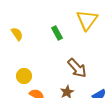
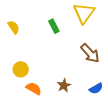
brown arrow: (77, 68) -> (90, 53), moved

